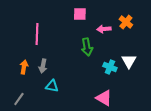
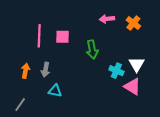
pink square: (80, 14) -> (62, 37), moved
pink arrow: (104, 29) -> (107, 19), moved
pink triangle: (104, 98) -> (132, 87), moved

